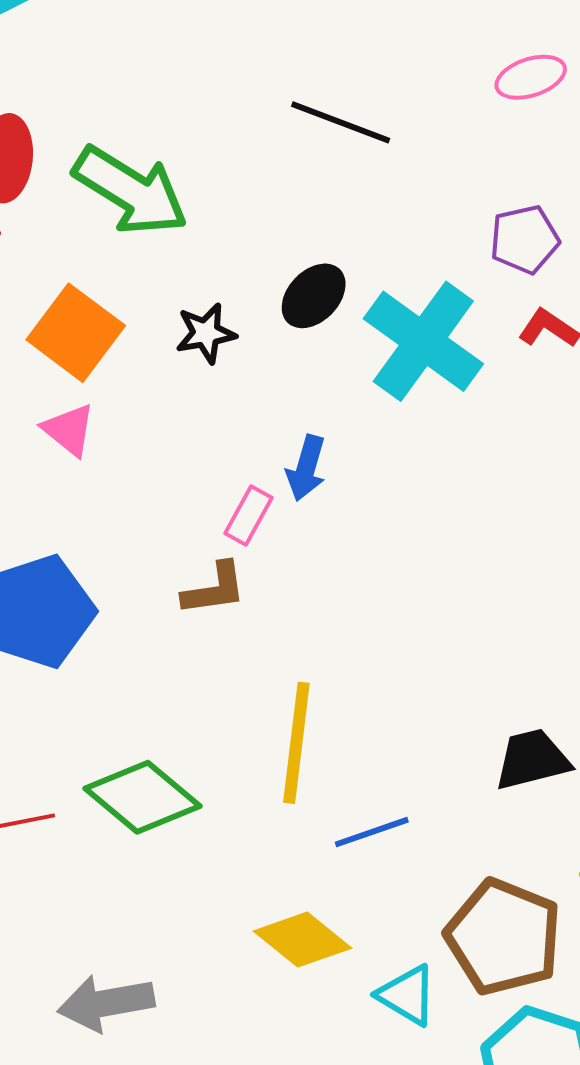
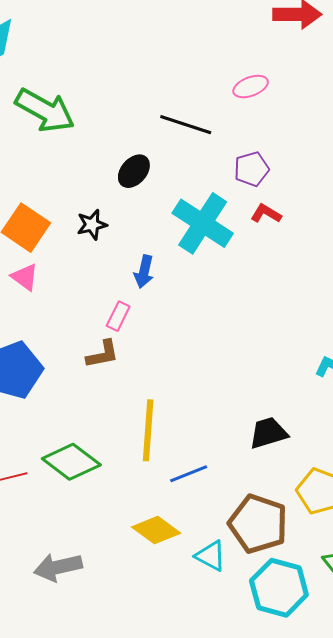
black line: (341, 122) -> (186, 125), moved
green arrow: (131, 191) -> (45, 110), moved
black ellipse: (314, 296) -> (134, 171), moved
blue arrow: (306, 468) -> (144, 272), moved

